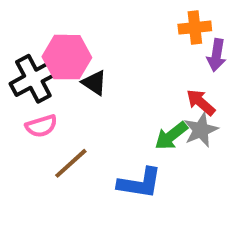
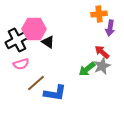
blue L-shape: (140, 183) -> (55, 93), moved

